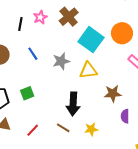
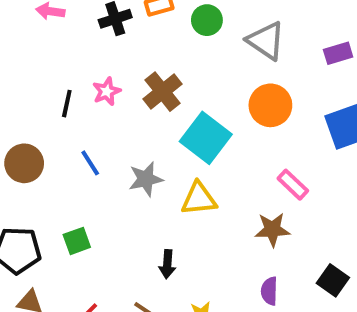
orange circle: (122, 33) -> (270, 105), moved
brown star: (113, 94) -> (272, 230), moved
black arrow: (73, 104) -> (167, 264), size x0.6

